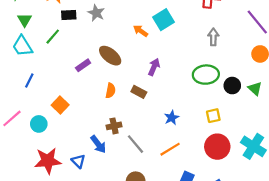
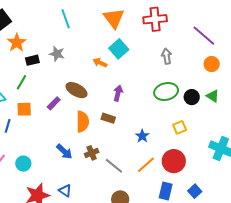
orange semicircle: (110, 91) -> (83, 122), size x1.5
orange square: (60, 105) -> (24, 109), moved, turned -35
blue arrow: (98, 144) -> (64, 152), moved
red circle: (217, 147) -> (174, 161), moved

